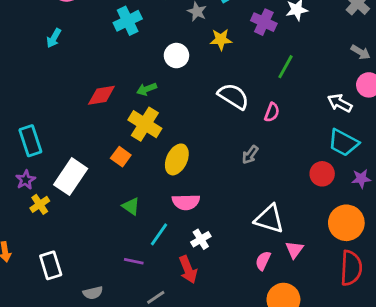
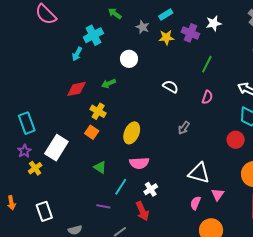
cyan arrow: (54, 38) -> (77, 54), moved
yellow star: (221, 39) -> (166, 37), moved
white semicircle: (233, 96) -> (171, 87), size x0.7
pink semicircle: (272, 112) -> (207, 97), moved
yellow cross: (145, 124) -> (98, 111), moved, size x0.7

